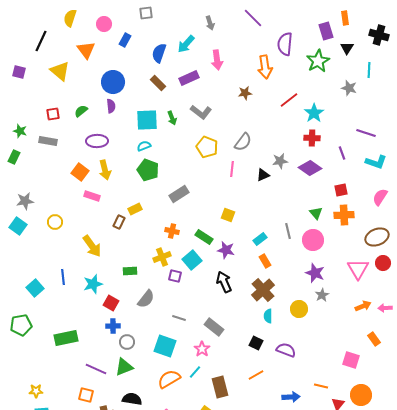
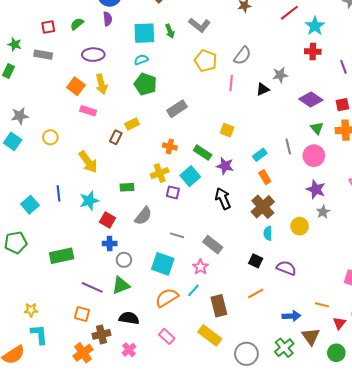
purple diamond: (310, 168) -> (311, 100), moved

